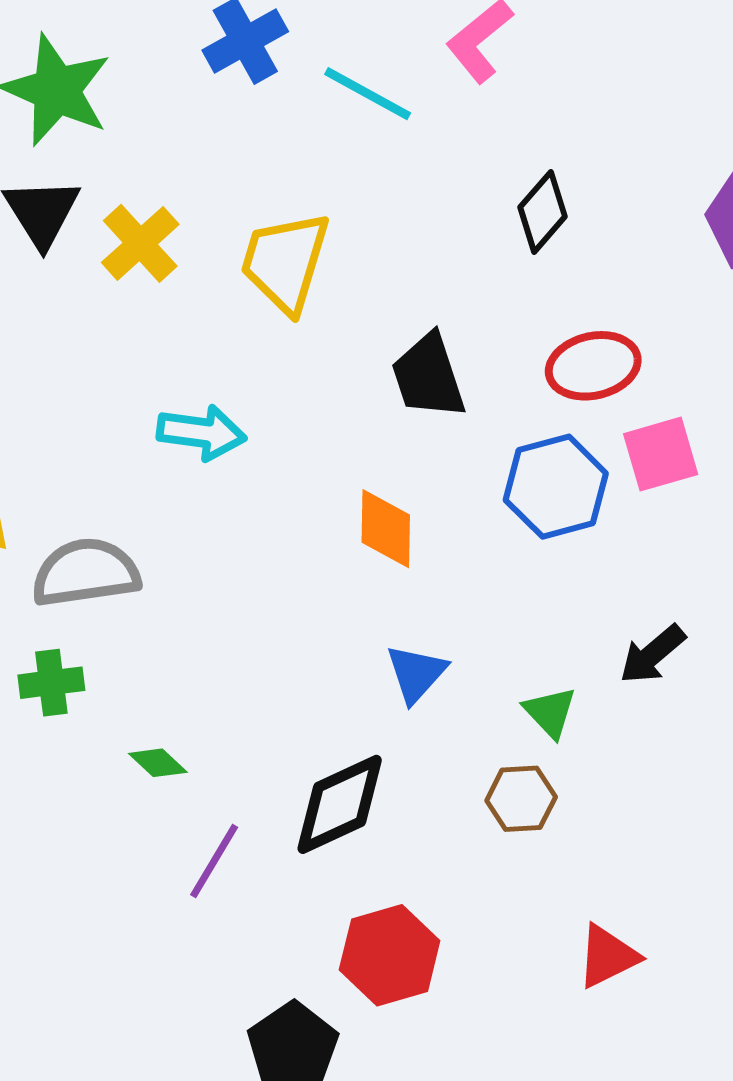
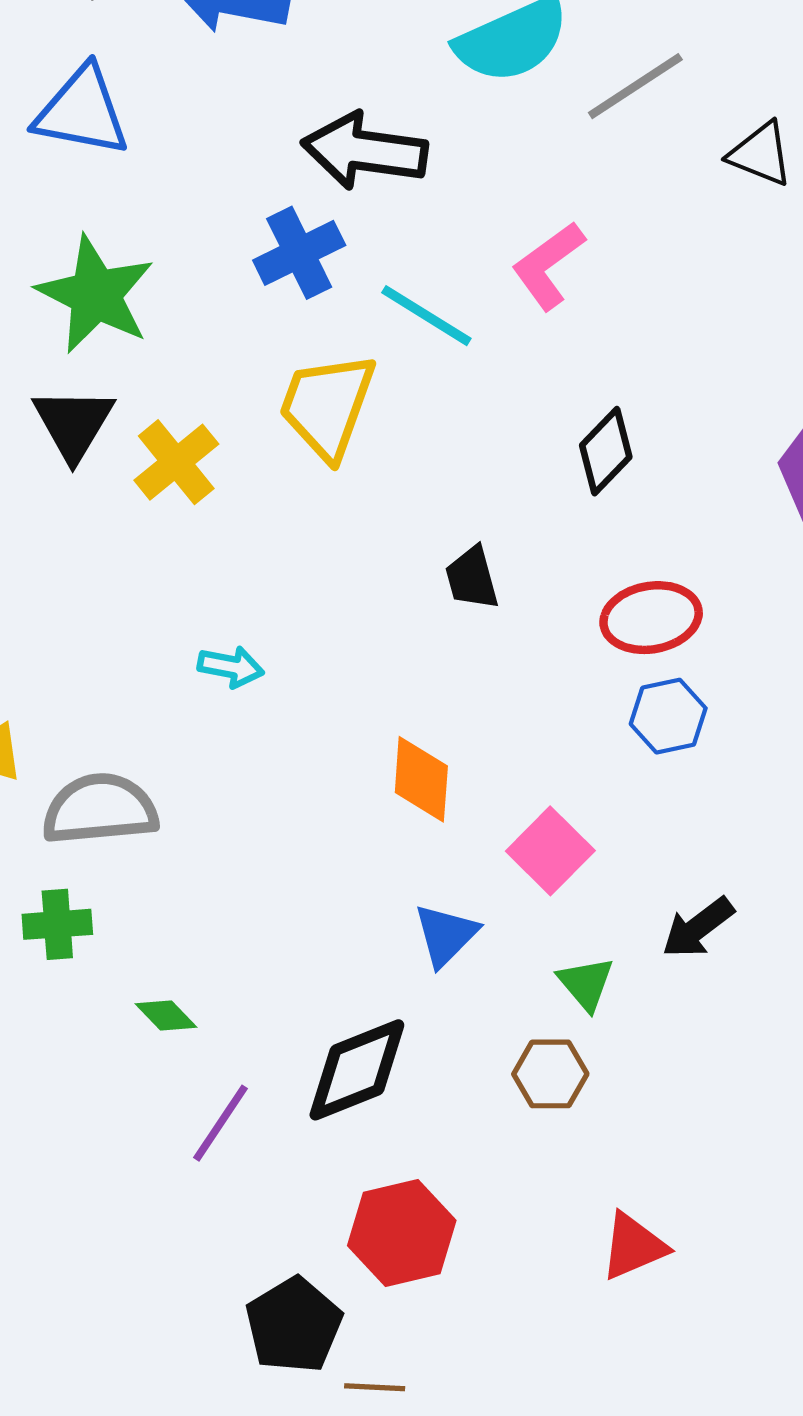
yellow trapezoid: (285, 262) -> (327, 406), moved
black trapezoid: (428, 376) -> (472, 578), moved, size x0.7
cyan arrow: (201, 433) -> (231, 667), size x0.7
pink square: (661, 454) -> (550, 851), moved, turned -32
blue hexagon: (556, 487) -> (668, 716), moved, size x0.7

